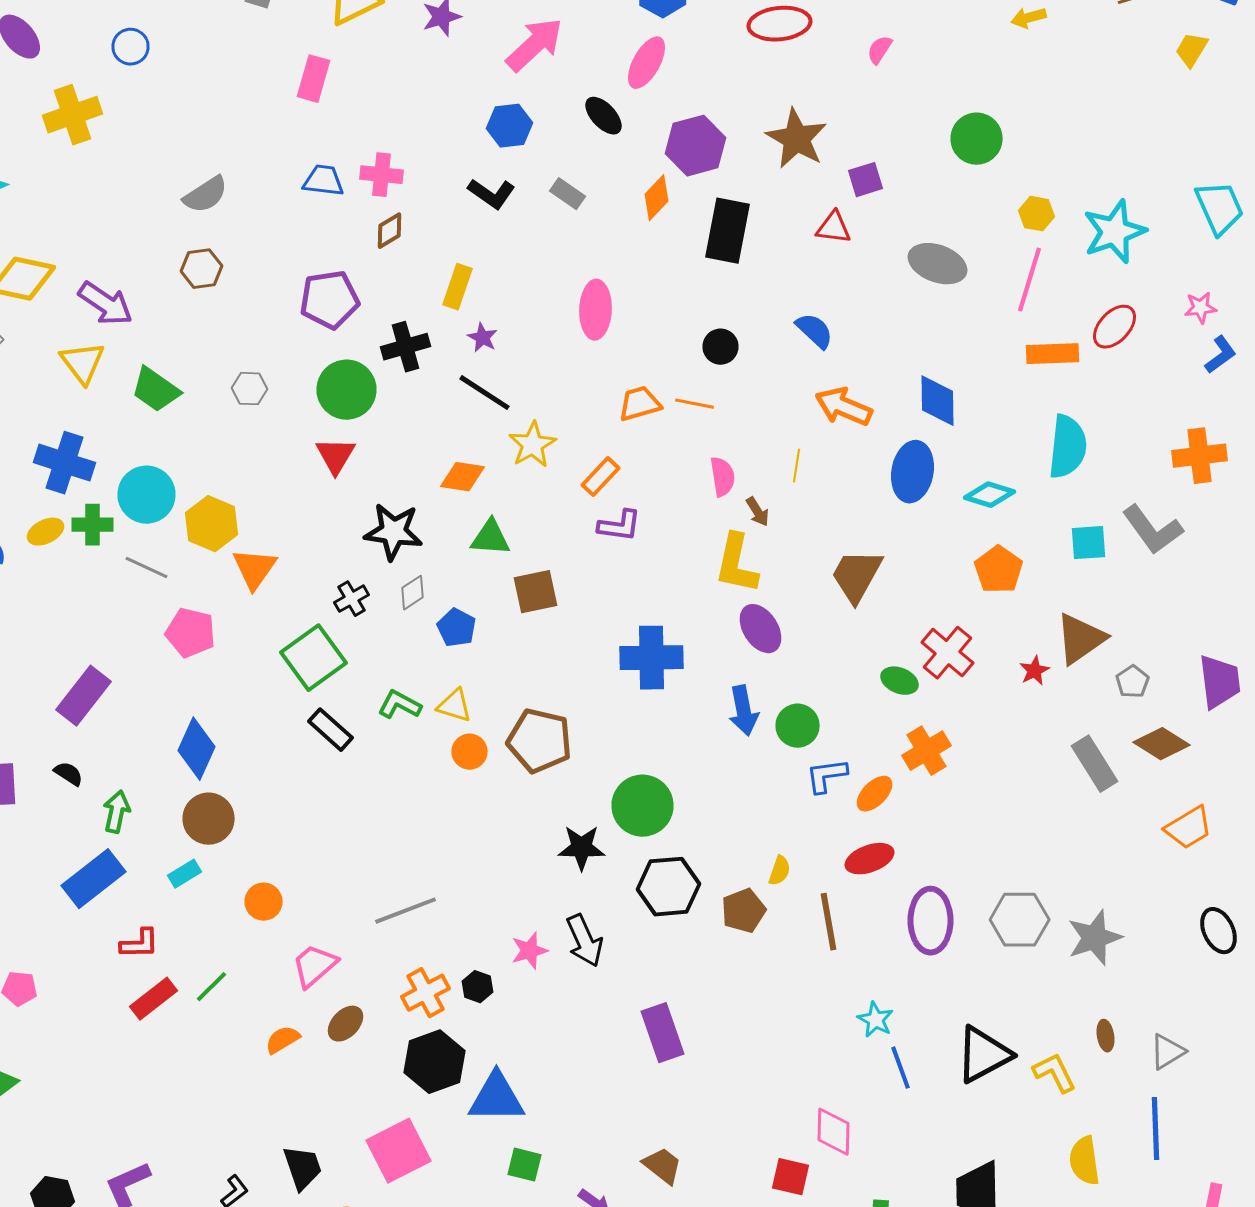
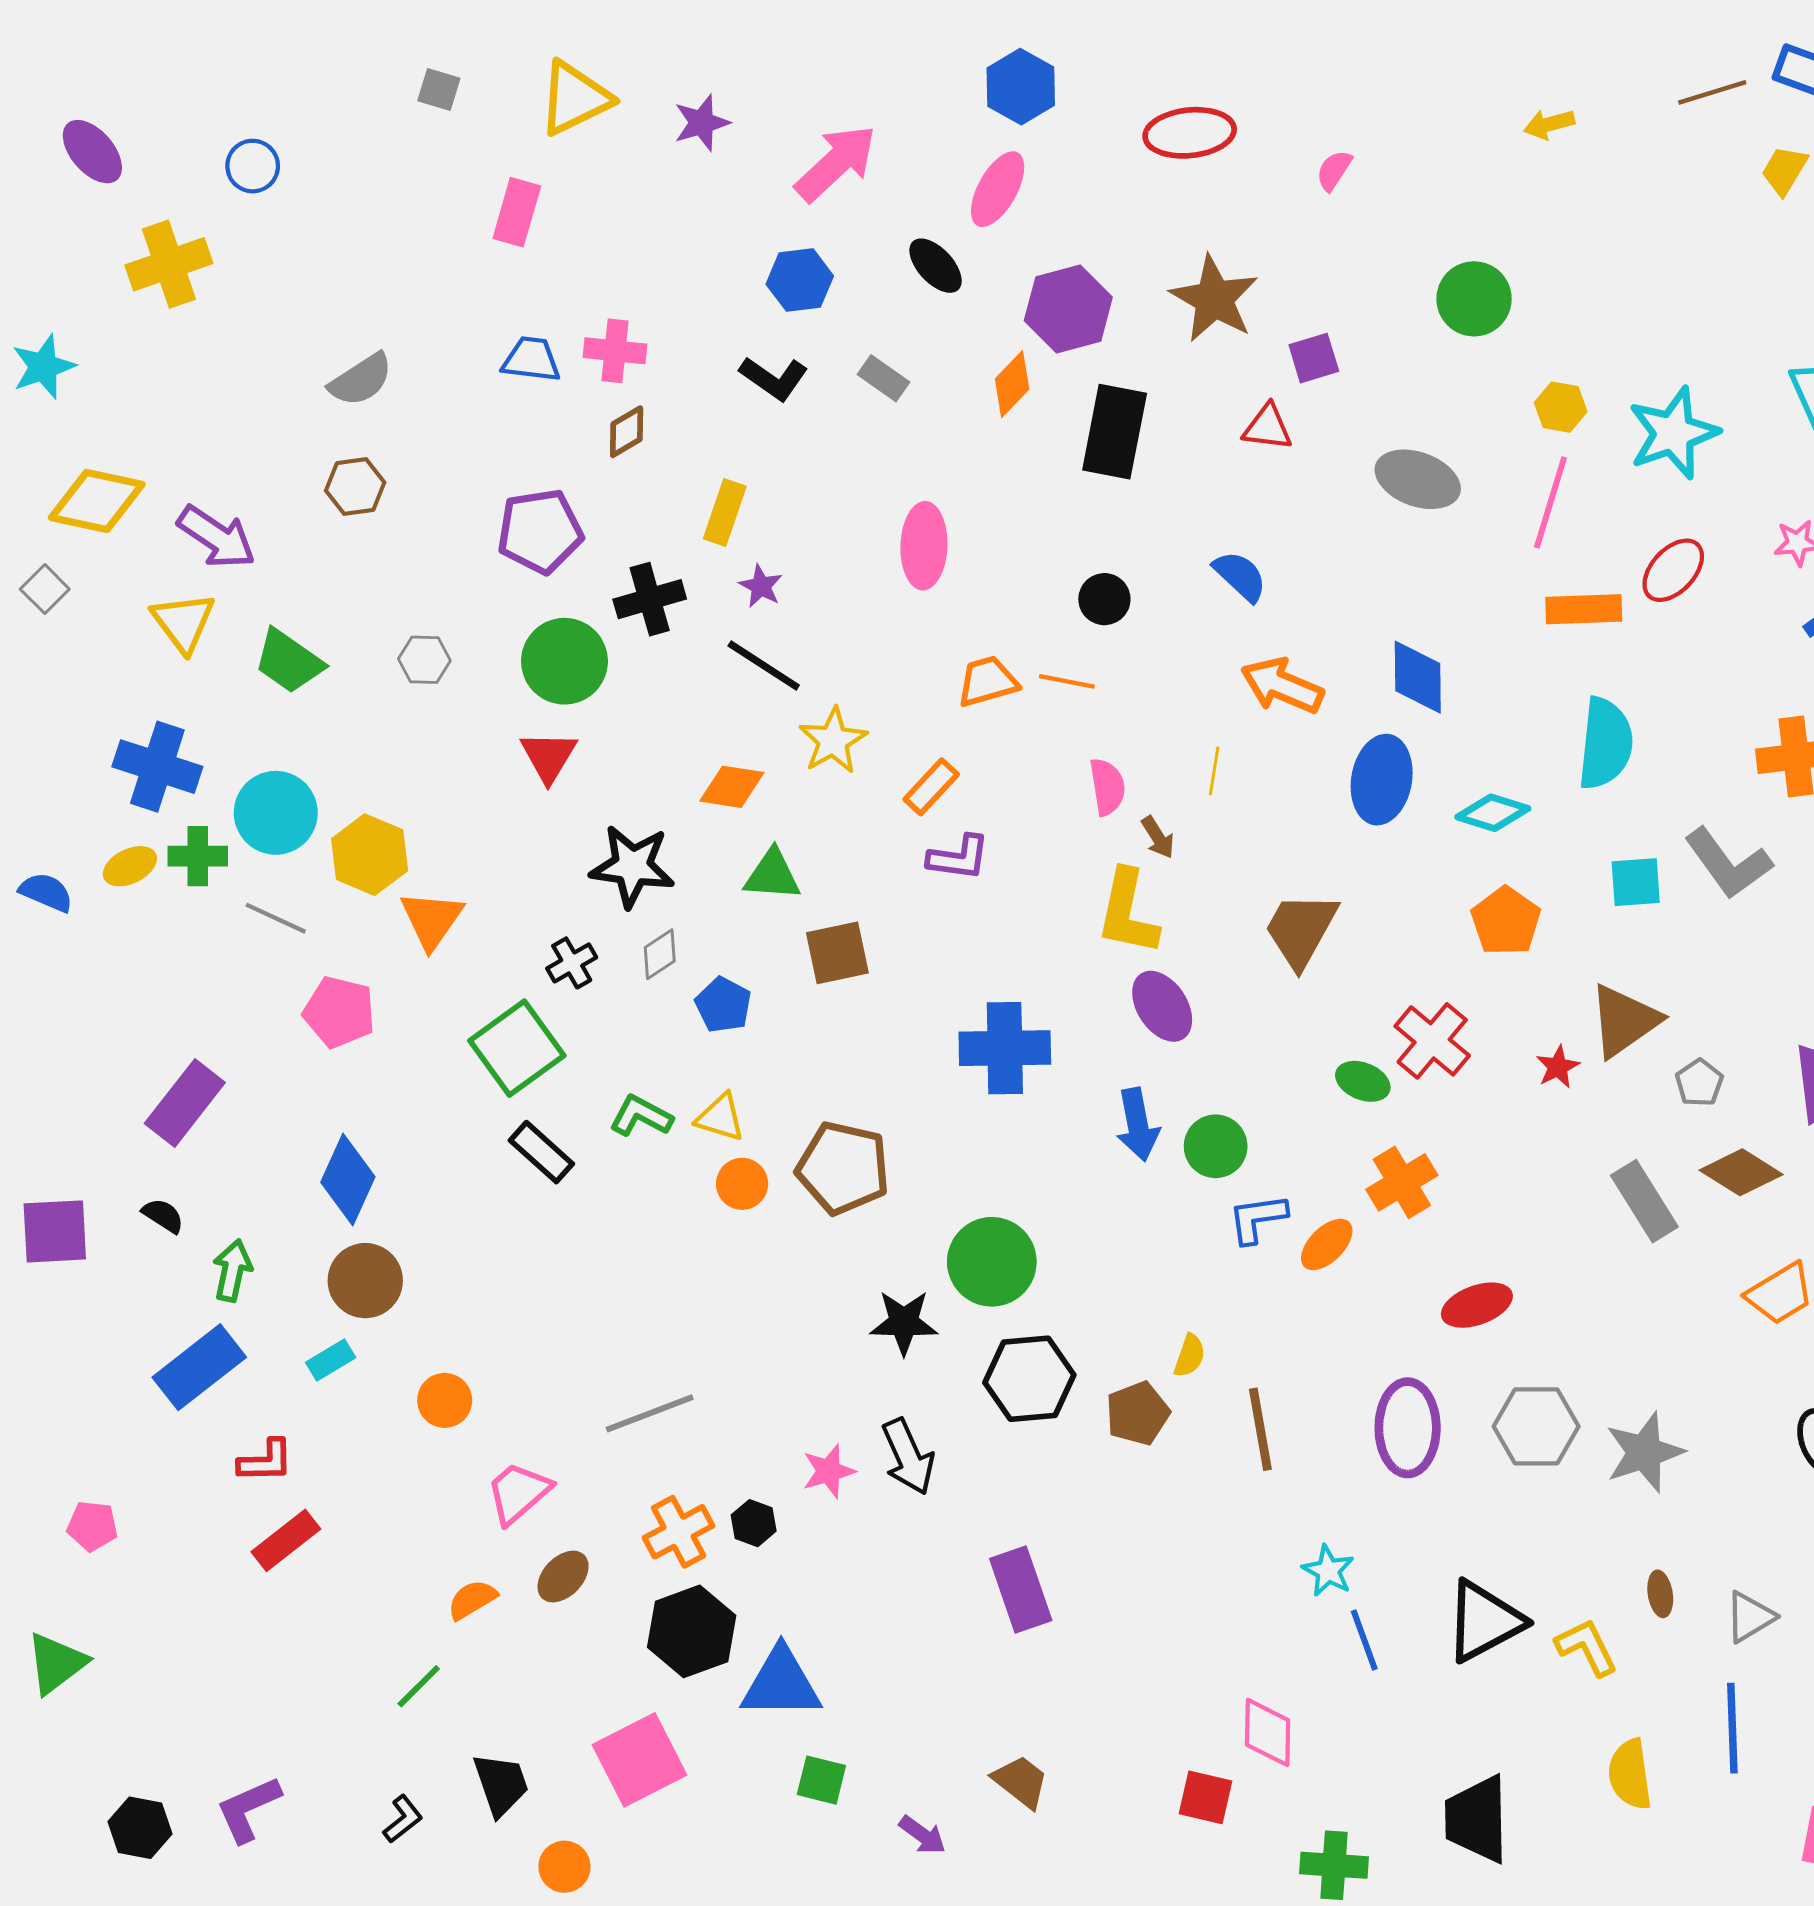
red ellipse: (870, 859) -> (1477, 1305), moved
green line: (212, 987) -> (419, 1686), moved

